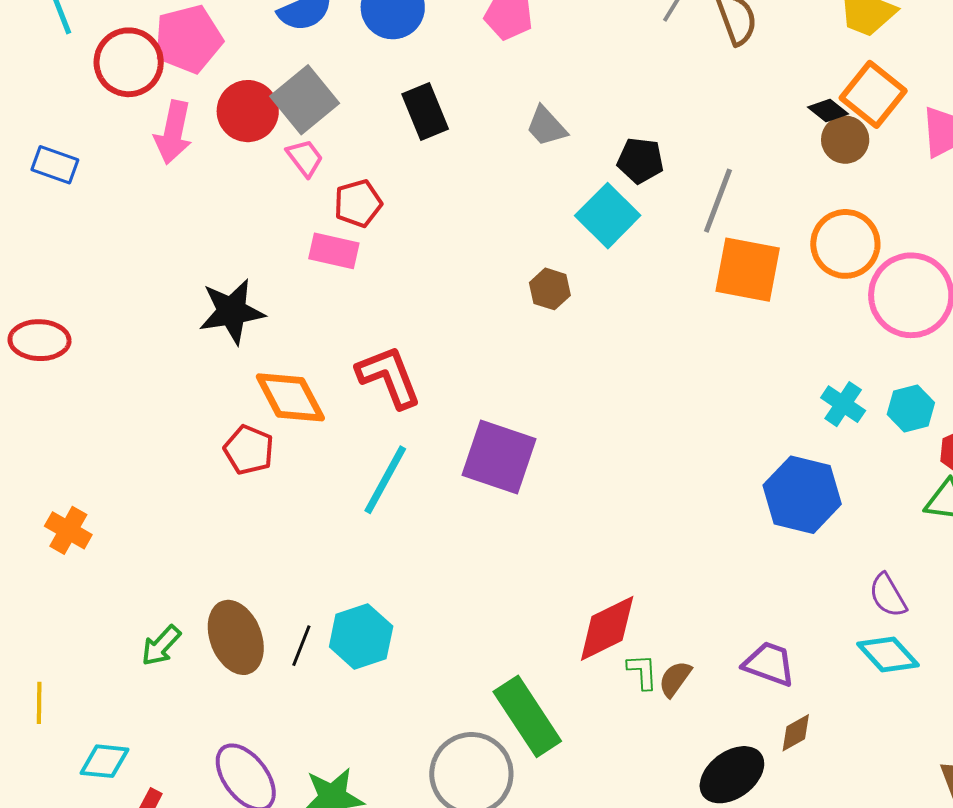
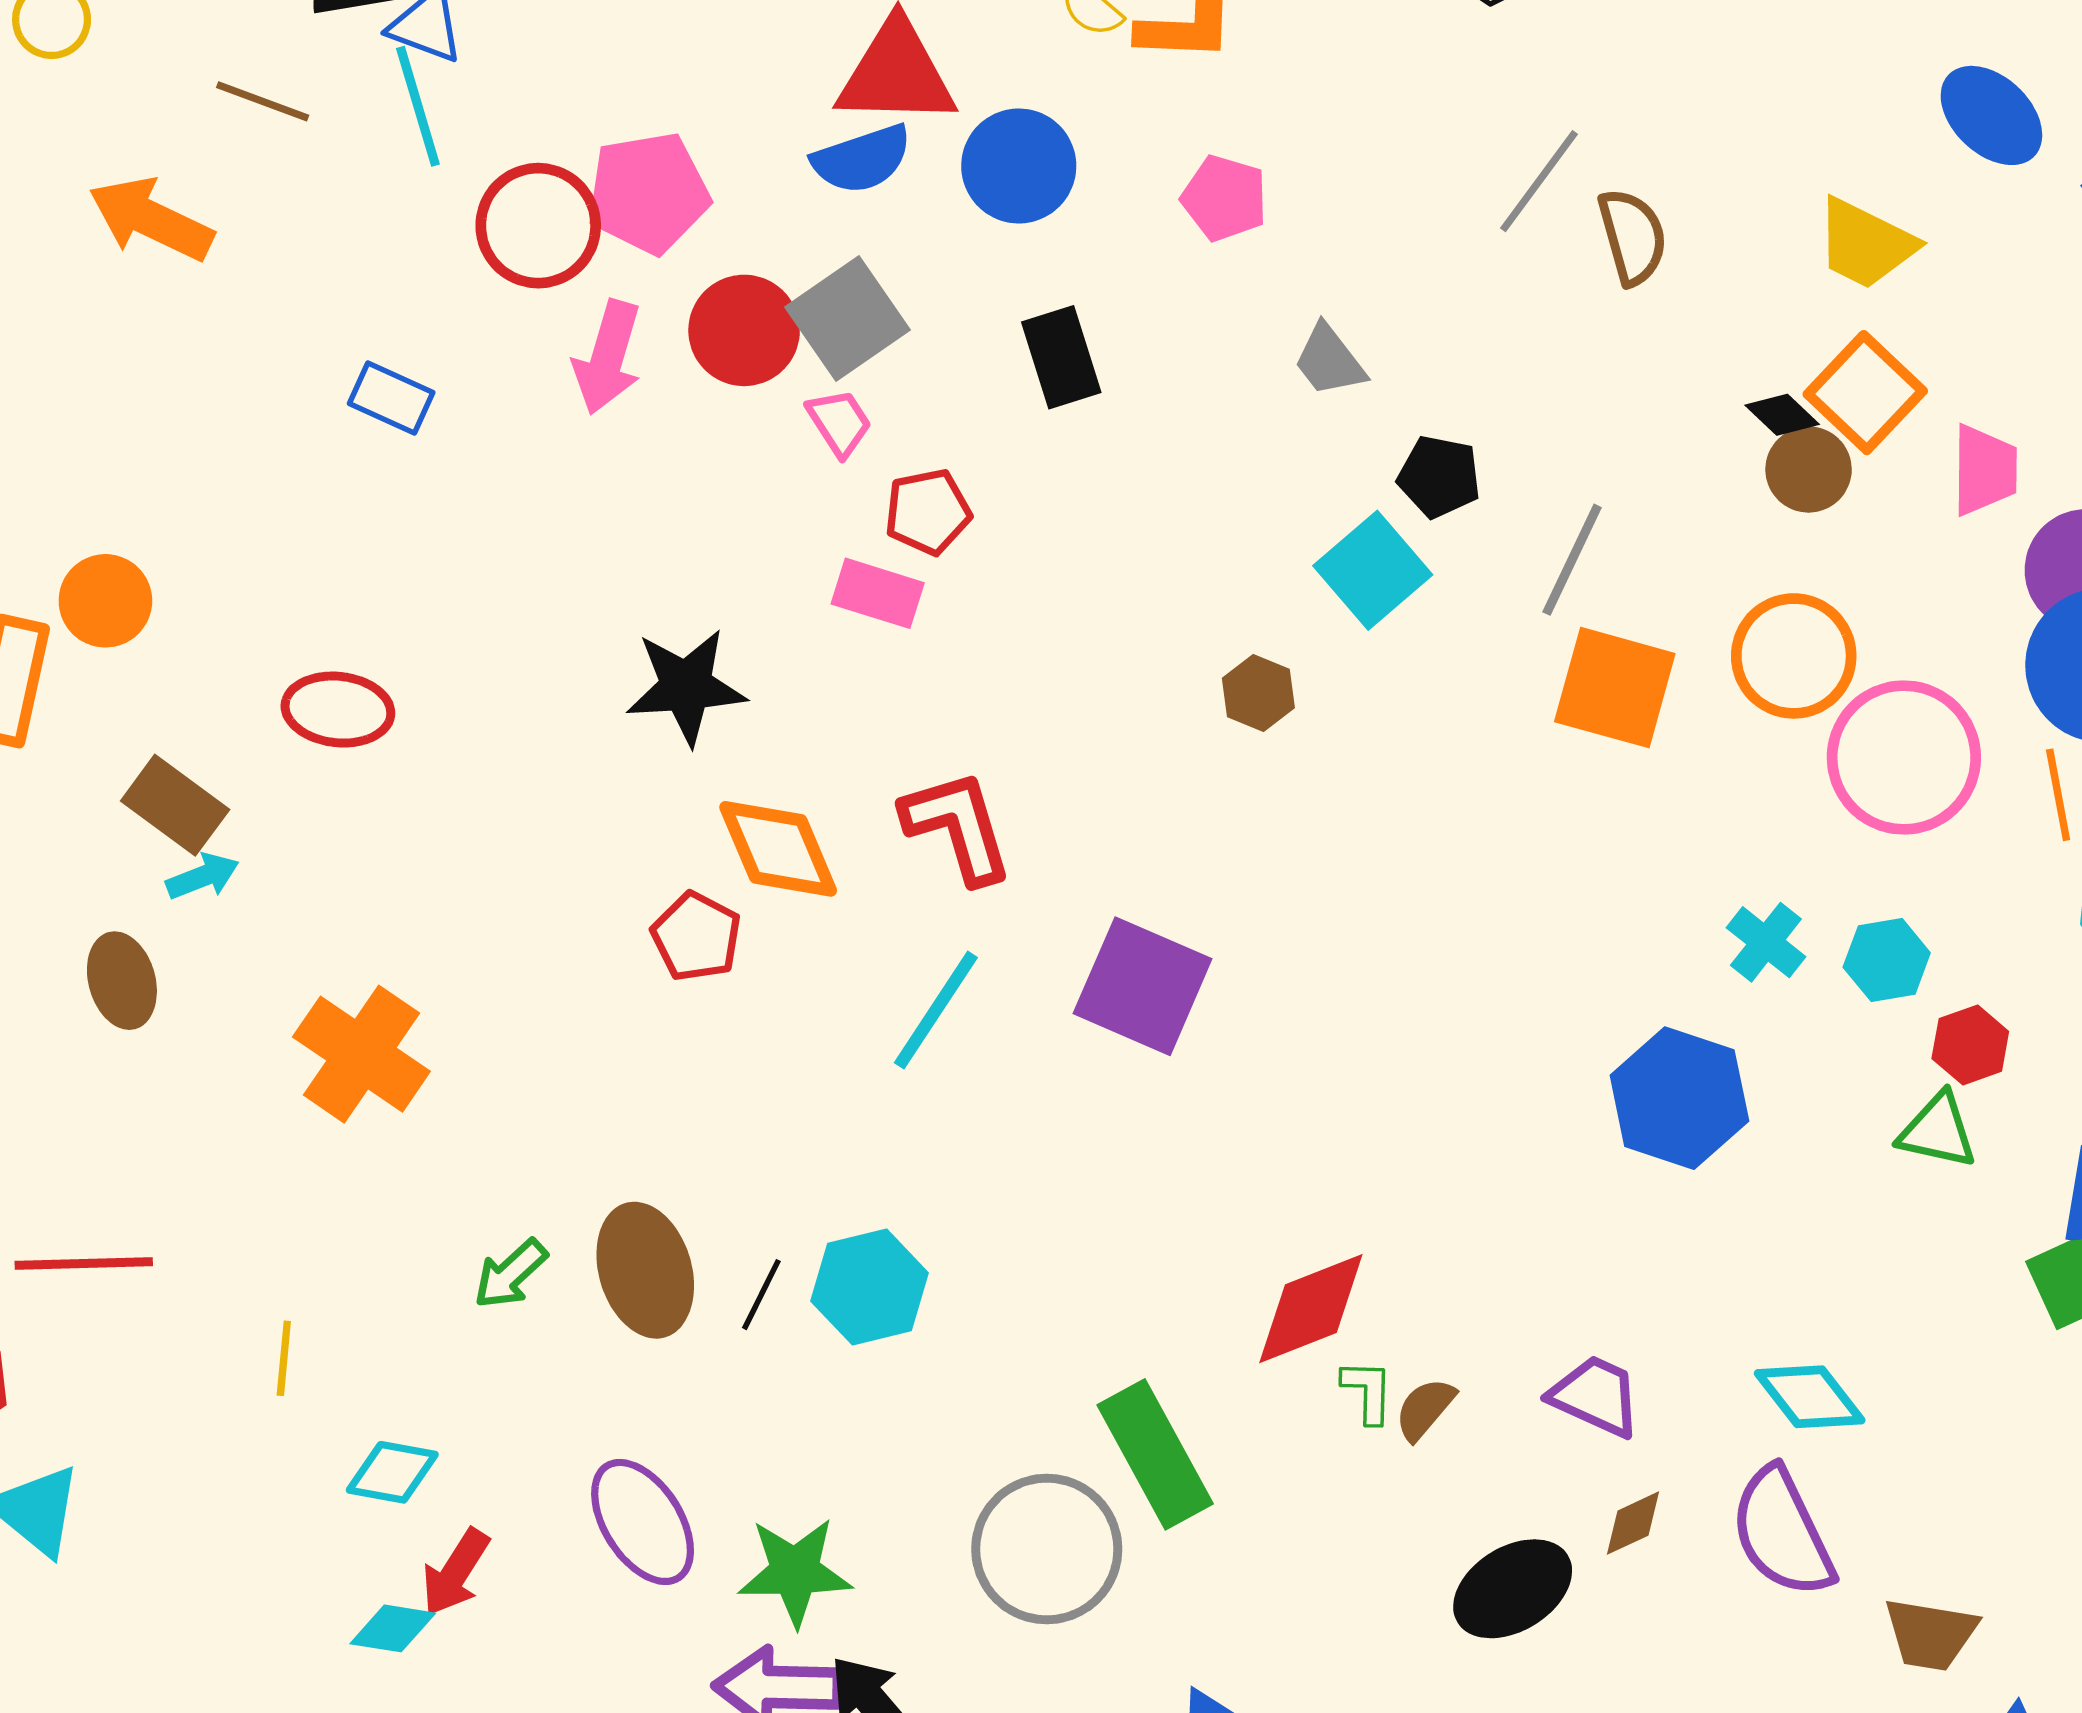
gray trapezoid: (546, 126) -> (1329, 361), moved
orange cross: (68, 530) -> (361, 1054), size x1.6
purple semicircle: (888, 595) -> (1782, 1532), moved, size x1.6

